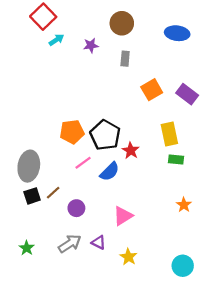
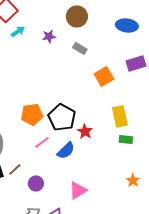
gray rectangle: (125, 59) -> (80, 48), turned -64
purple rectangle: (187, 94) -> (136, 63), moved, turned -54

